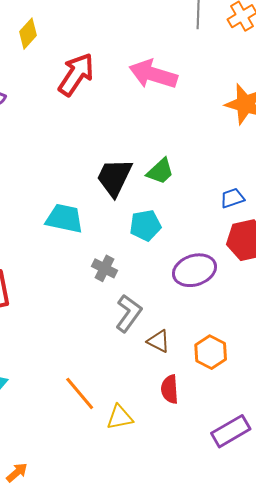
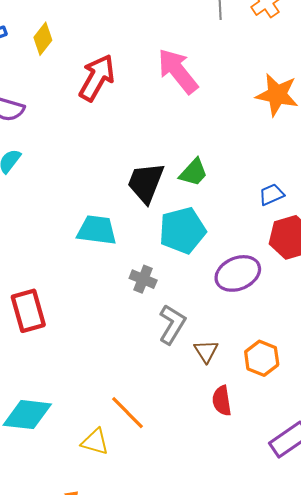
pink arrow: (153, 74) -> (178, 71), turned 39
cyan pentagon: (145, 225) -> (182, 230), size x1.4
brown triangle: (159, 341) -> (206, 351), turned 35
yellow triangle: (120, 417) -> (95, 442), moved, turned 32

